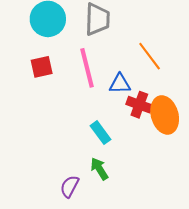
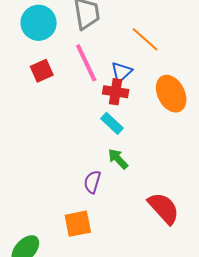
blue triangle: (120, 84) -> (121, 72), turned -30
red cross: (139, 105) -> (116, 92), moved

